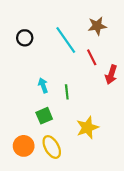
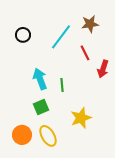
cyan line: (66, 40) -> (61, 37), turned 72
cyan arrow: (43, 85) -> (40, 79), size x1.5

